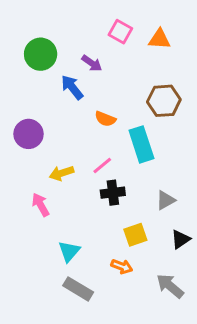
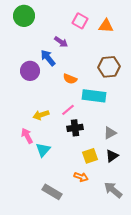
green circle: (41, 54) -> (24, 16), moved
purple circle: (29, 134) -> (30, 71), moved
cyan rectangle: (141, 144) -> (94, 96), turned -65
black triangle: (181, 239) -> (112, 156), moved
cyan triangle: (69, 251) -> (43, 150), moved

